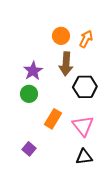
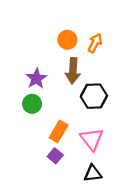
purple square: (29, 149) -> (55, 156), moved

